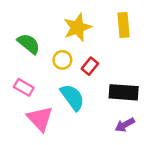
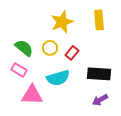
green semicircle: (29, 44) -> (24, 48), moved
cyan semicircle: (72, 97) -> (58, 78), turned 110
pink triangle: (40, 119) -> (32, 95), turned -45

